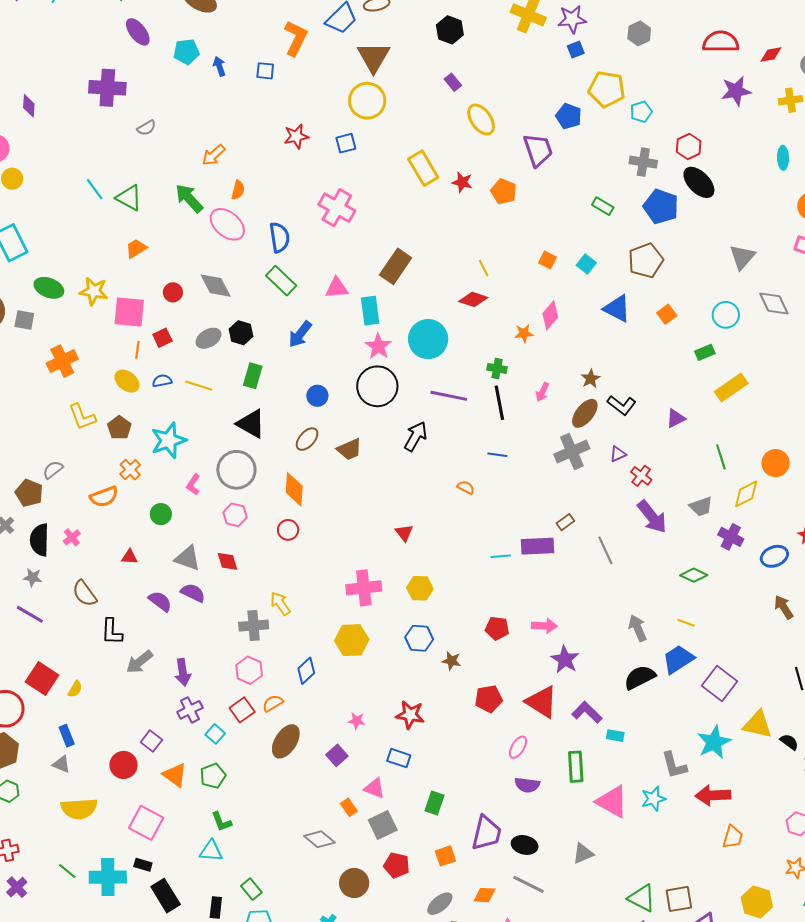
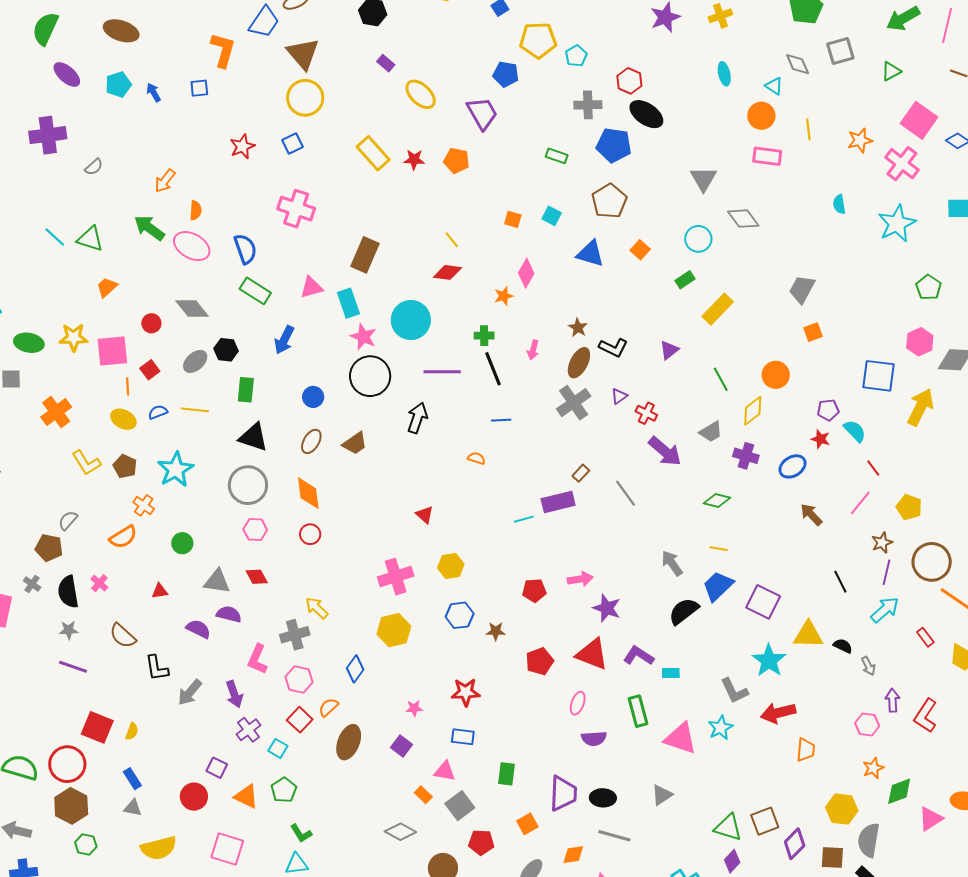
pink L-shape: (193, 484) -> (257, 659), moved, size x1.4

